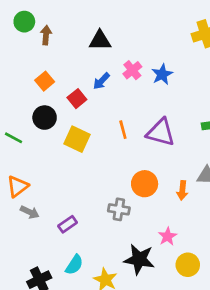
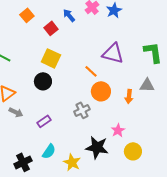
blue arrow: (101, 81) -> (69, 15), turned 96
black circle: (45, 118) -> (43, 81), moved
orange line: (123, 130) -> (91, 71), moved, turned -32
gray cross: (119, 209) -> (82, 110), turned -35

